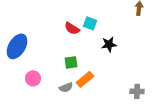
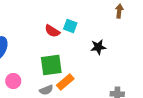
black star: (109, 44) -> (98, 47), moved
green square: (71, 62) -> (51, 65), size x1.6

